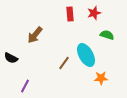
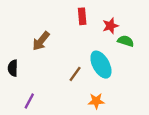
red star: (94, 13) -> (110, 26), moved
black semicircle: (11, 58) -> (13, 68), turned 64
orange star: (101, 78) -> (96, 101), moved

